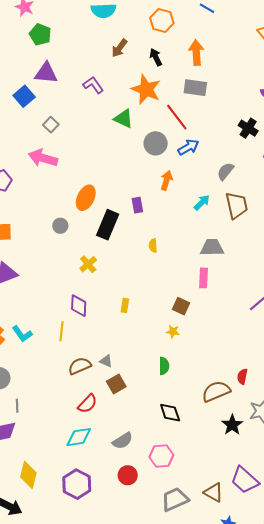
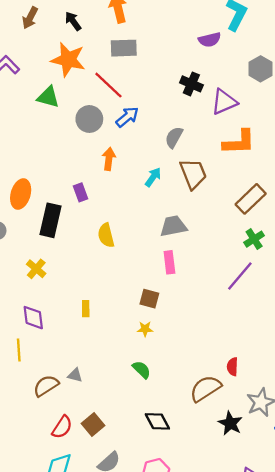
yellow semicircle: (153, 246) -> (106, 235), size x1.5
green semicircle: (164, 366) -> (142, 370), turned -36
brown square: (116, 384) -> (93, 424), moved

